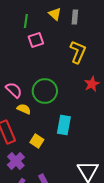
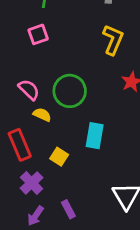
pink square: (36, 40) -> (38, 34), moved

